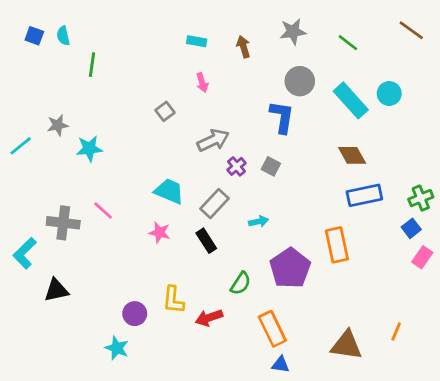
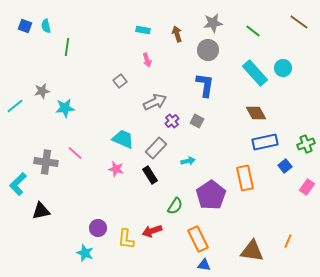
gray circle: (300, 81) -> (208, 50), moved
blue square: (411, 228) -> (285, 166), moved
yellow L-shape: (173, 300) -> (126, 239), moved

